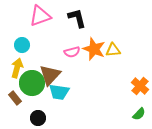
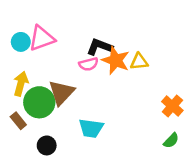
pink triangle: (40, 16) -> (42, 38), moved
black L-shape: (77, 18) -> (100, 47), moved, turned -55
cyan circle: (22, 45) -> (21, 42), moved
cyan trapezoid: (59, 92) -> (91, 128), moved

